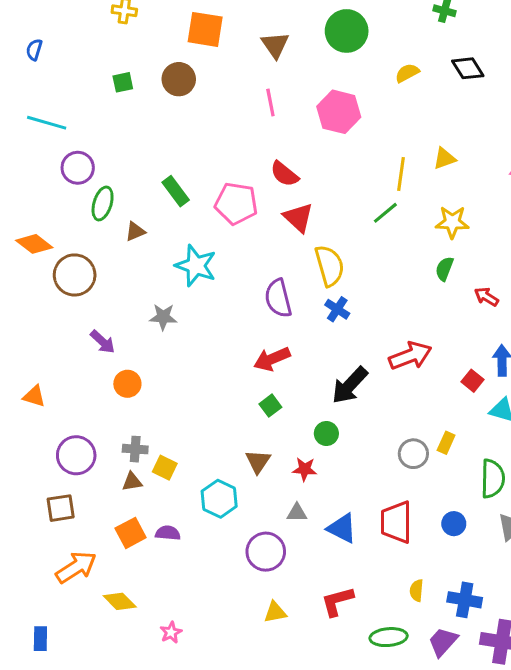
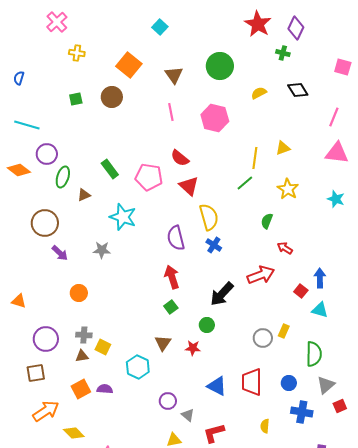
orange square: (205, 29) -> (129, 65), turned 30
yellow star: (452, 222) -> (288, 189), turned 30
orange diamond: (34, 244) -> (19, 170), moved
green semicircle: (444, 269) -> (267, 221), moved
red arrow: (486, 297) -> (285, 248), moved
purple arrow: (103, 342) -> (60, 253), moved
red arrow: (272, 359) -> (172, 277), turned 95
gray triangle: (297, 513) -> (188, 415), moved, turned 40
purple circle: (266, 552) -> (168, 401), size x0.7
blue cross: (465, 600) -> (302, 412), moved

